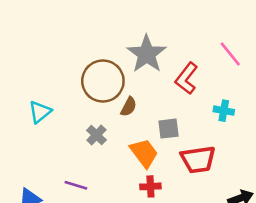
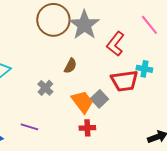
brown circle: (103, 81) -> (53, 20), moved
gray square: (168, 129) -> (99, 99), moved, turned -36
red trapezoid: (198, 159) -> (124, 81), moved

